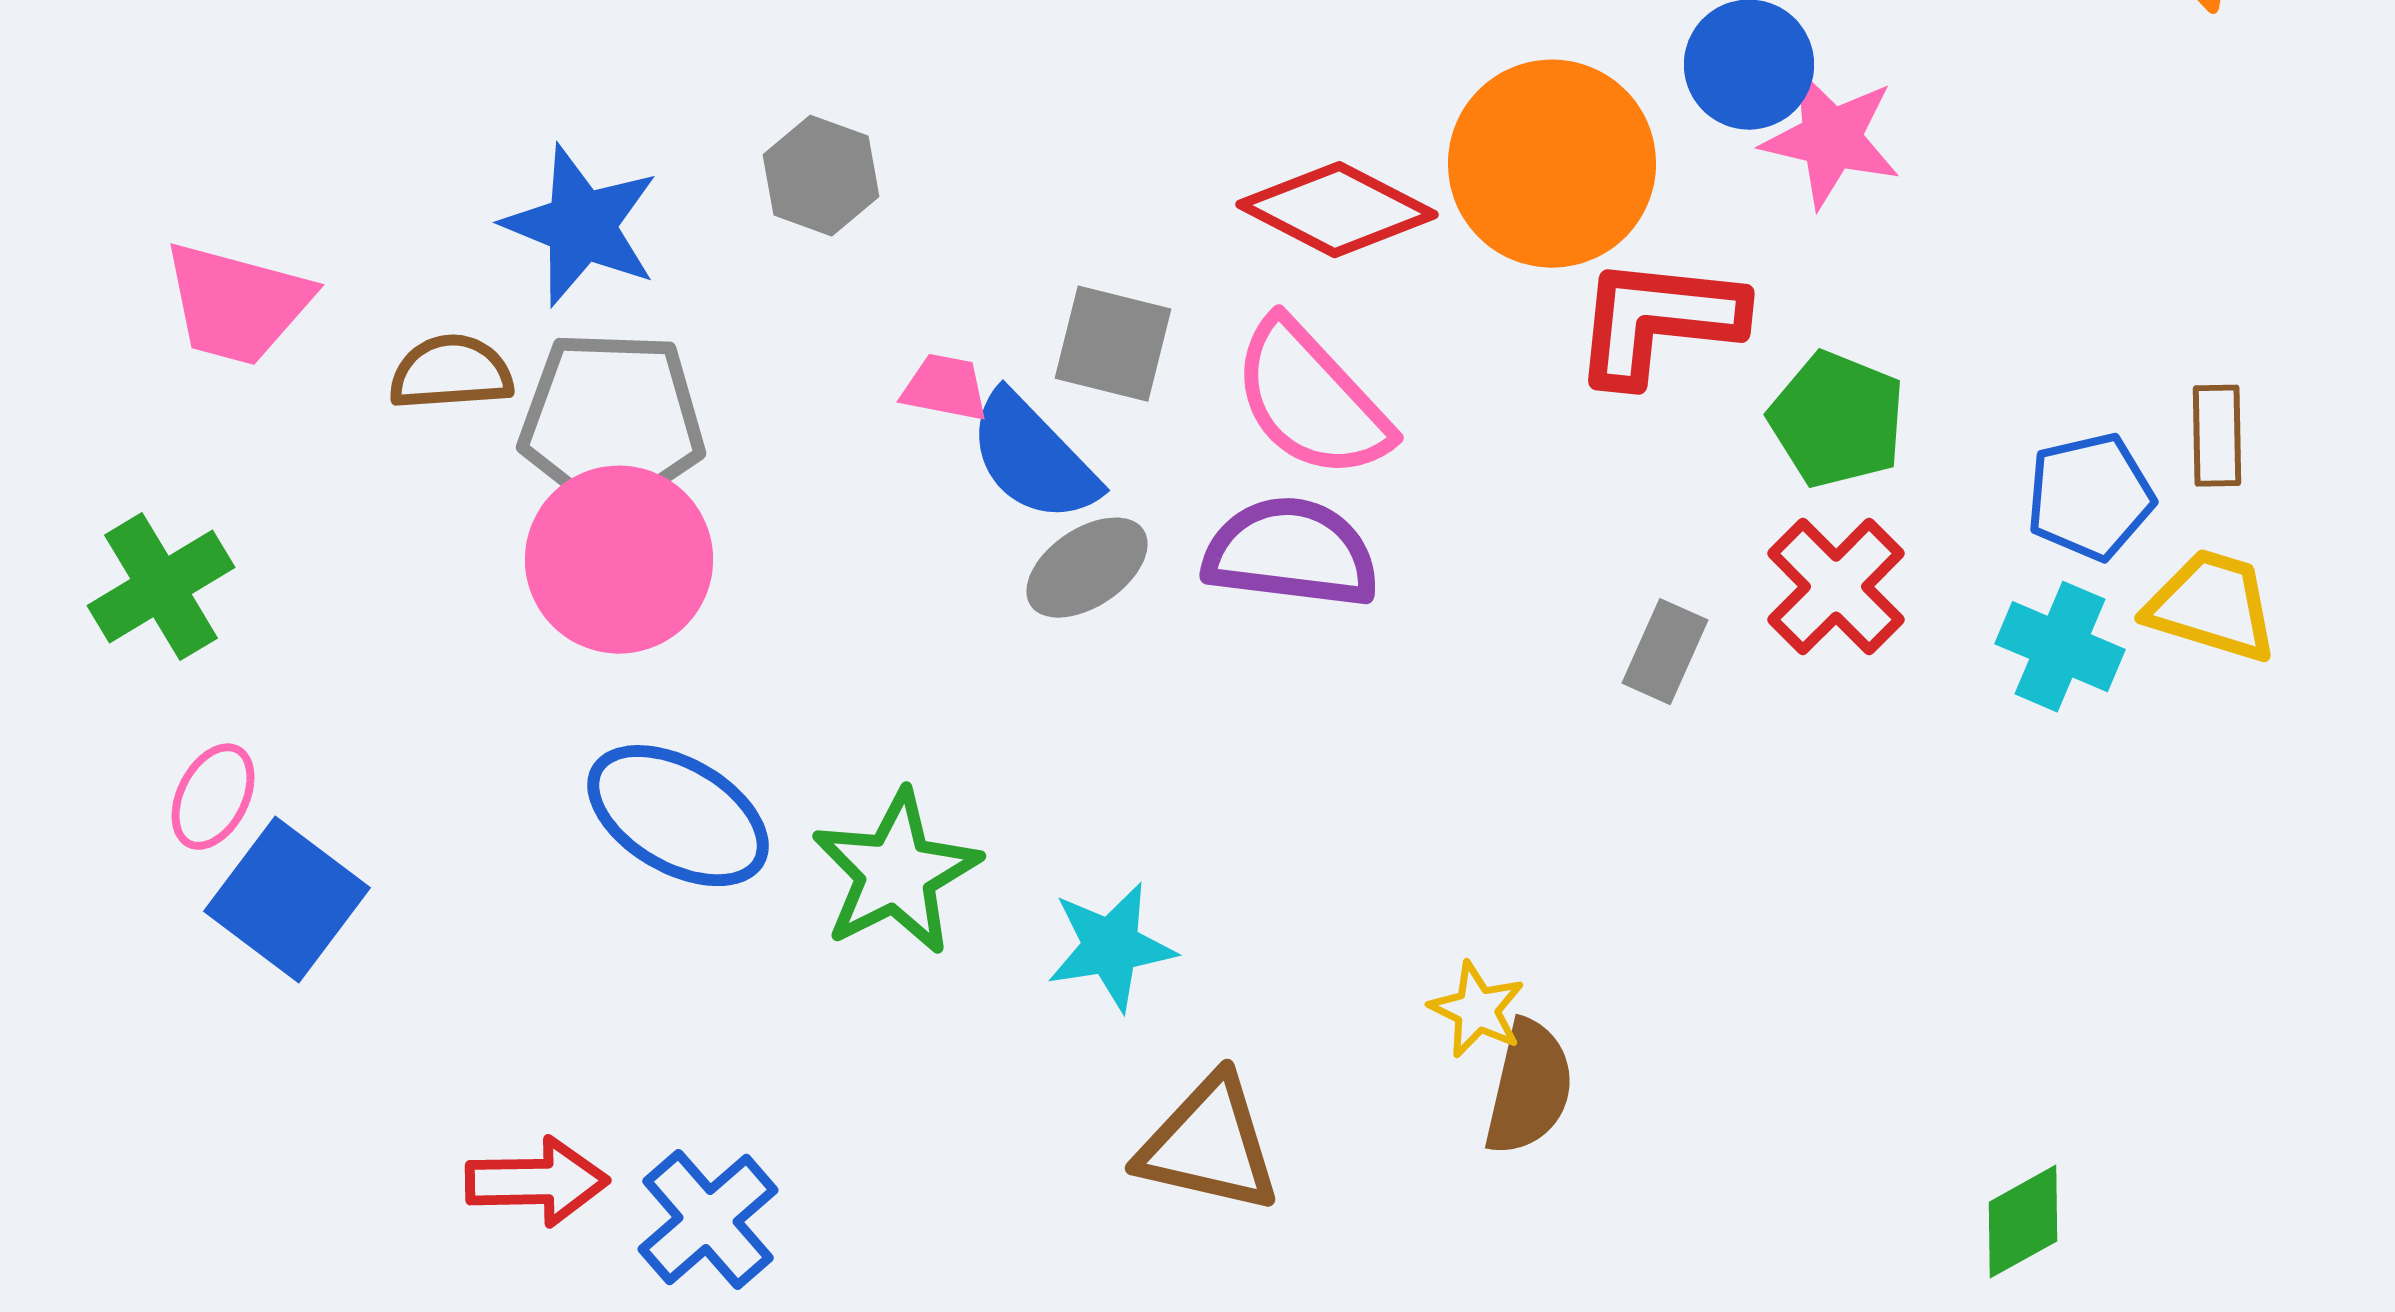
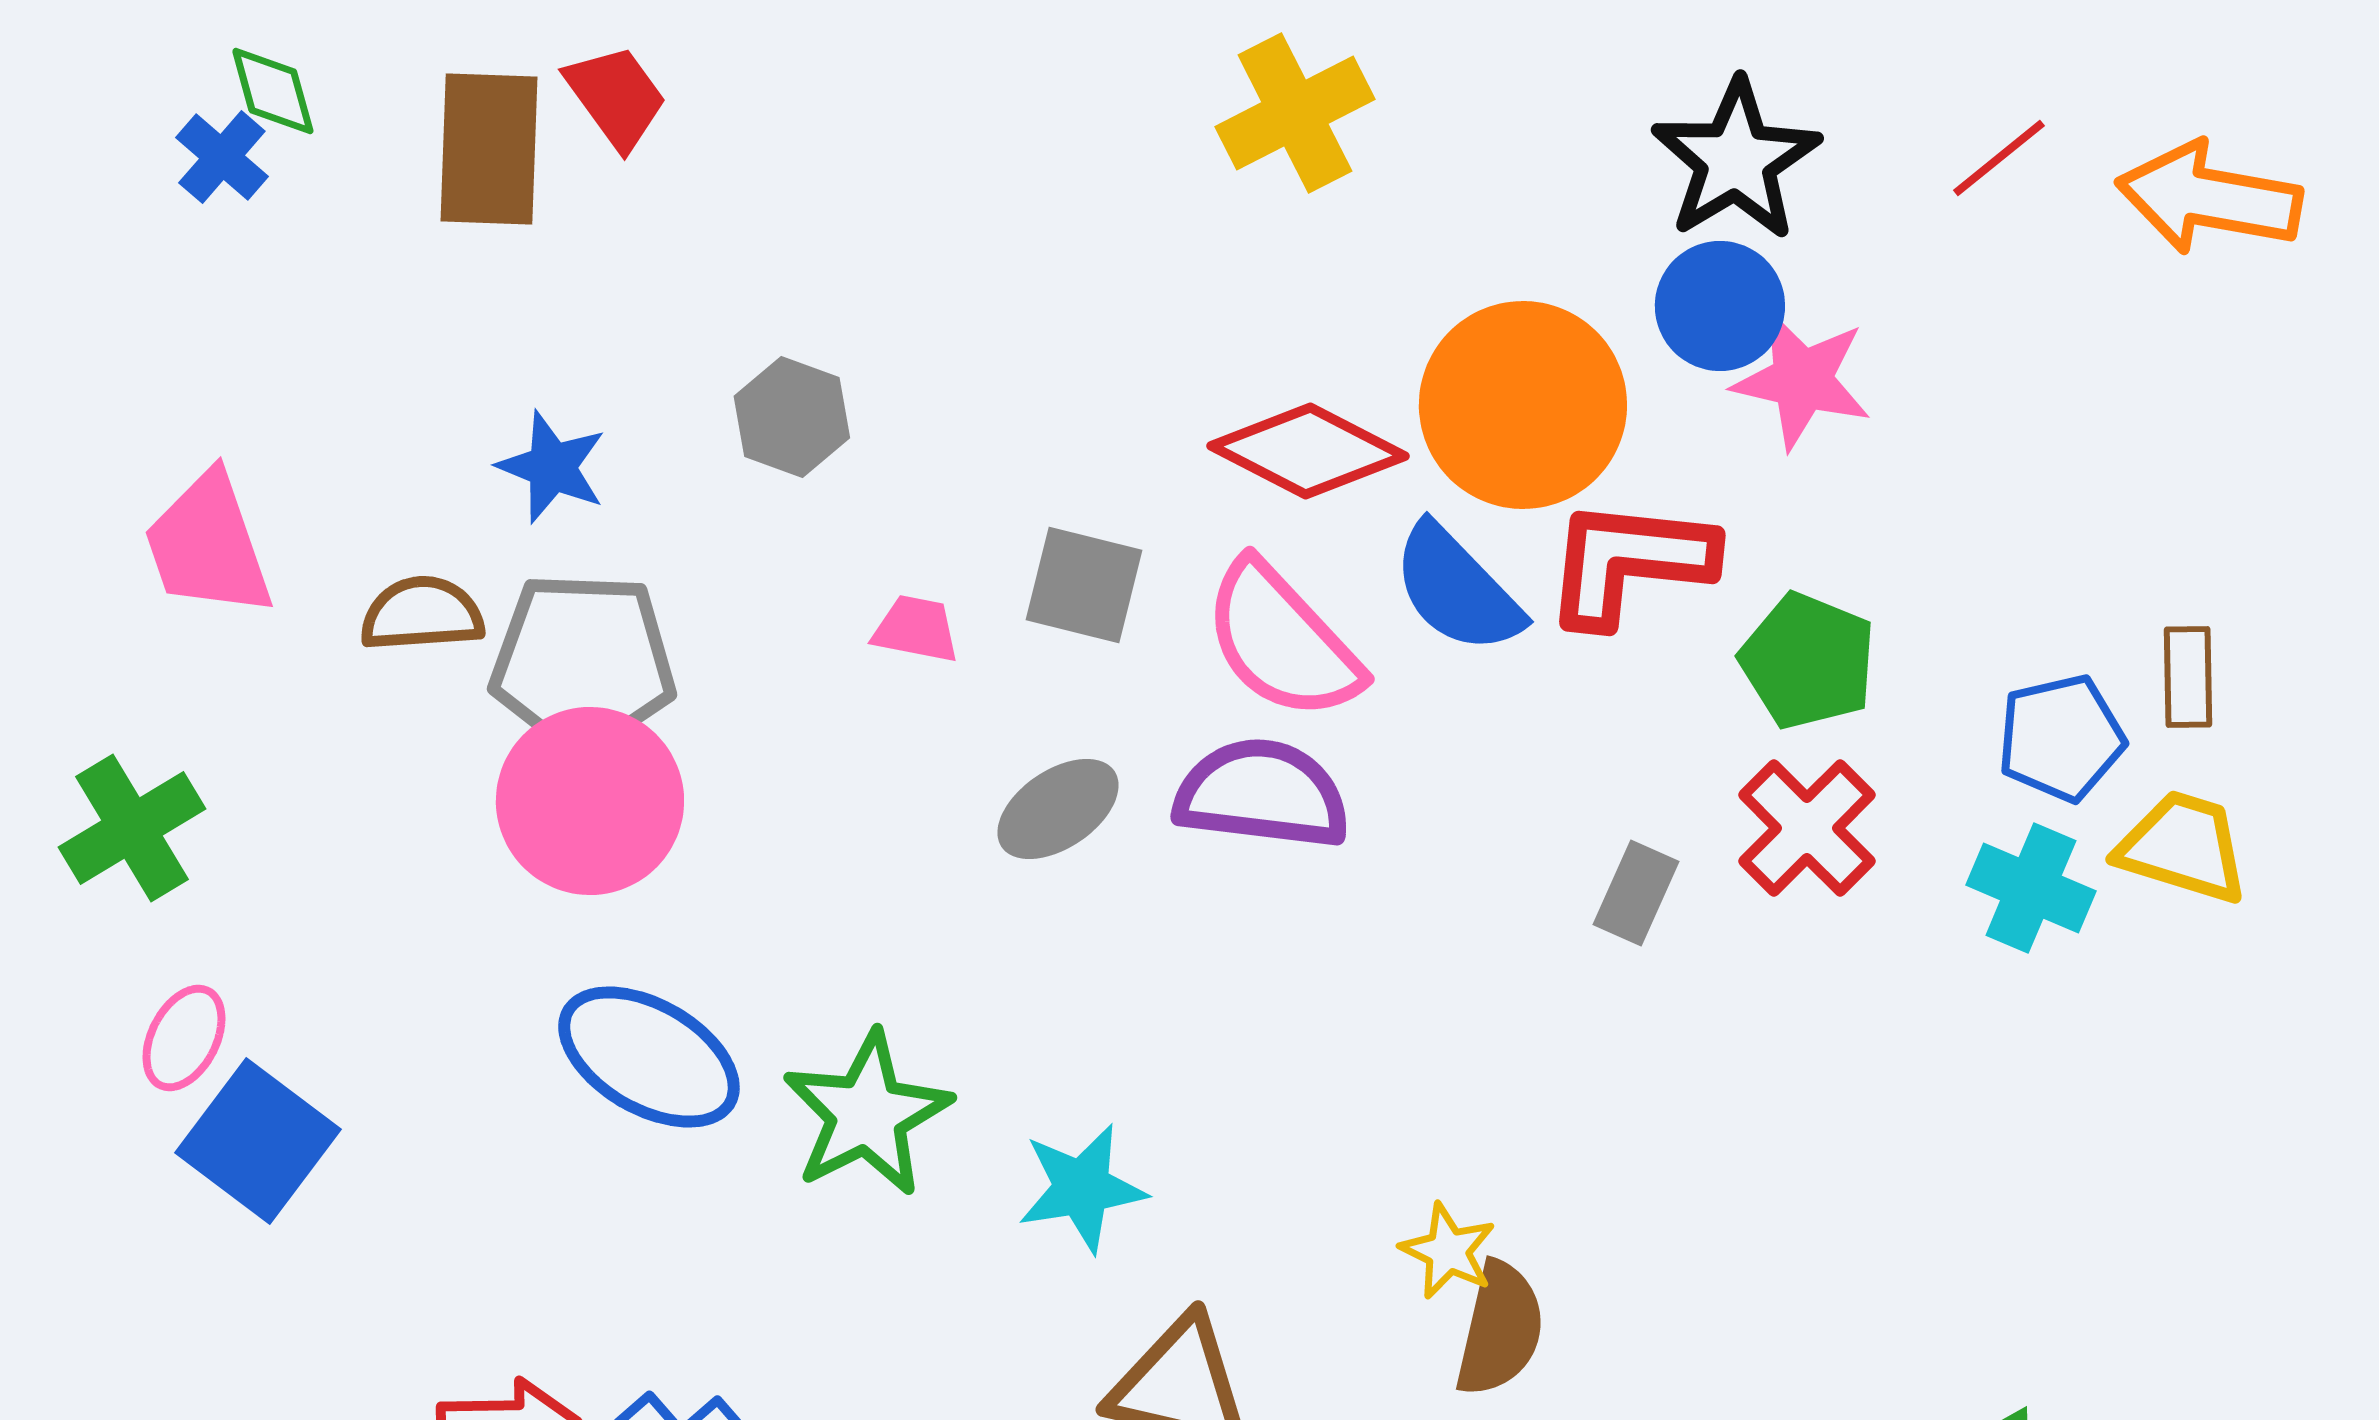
blue star: (581, 226) -> (552, 467), size x0.7
pink trapezoid: (237, 304) -> (208, 545), turned 56
blue semicircle: (1033, 458) -> (1457, 589), moved

